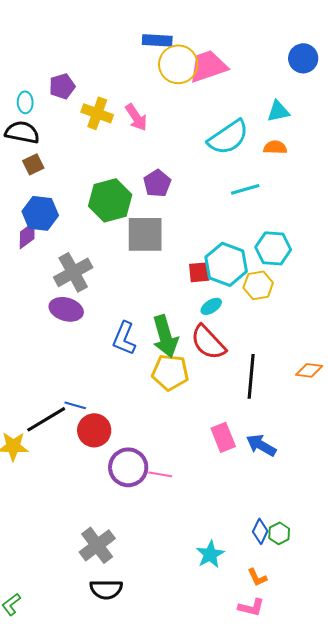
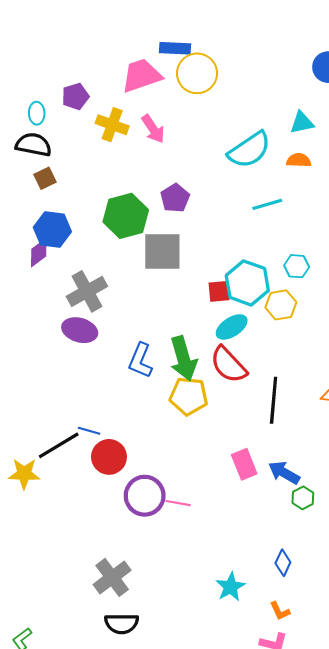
pink trapezoid: (208, 66) -> (141, 75), moved
cyan hexagon: (273, 248) -> (297, 266), size x0.7
cyan ellipse: (211, 306) -> (232, 327), size x1.4
green hexagon: (279, 533) -> (303, 498), moved

